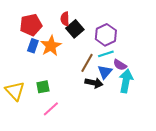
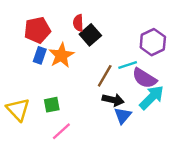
purple hexagon: (106, 35) -> (153, 42), moved
purple semicircle: (120, 65) -> (144, 78), size x1.5
blue triangle: (105, 72) -> (123, 116), moved
cyan arrow: (126, 81) -> (152, 97), turned 35

